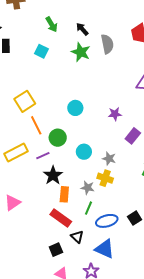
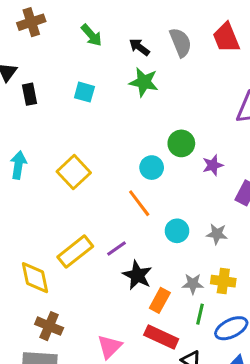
green arrow: (52, 24) -> (91, 35), moved
gray semicircle: (107, 44) -> (180, 42), moved
orange line: (36, 125) -> (139, 203), moved
green circle: (58, 138) -> (181, 143), moved
yellow cross: (105, 178) -> (223, 281), moved
orange rectangle: (64, 194) -> (160, 300), turned 35
pink triangle: (12, 203) -> (110, 347), moved

